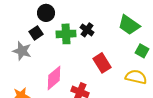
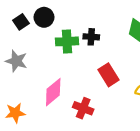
black cross: (87, 30) -> (91, 37), turned -32
black square: (36, 33) -> (21, 22), moved

